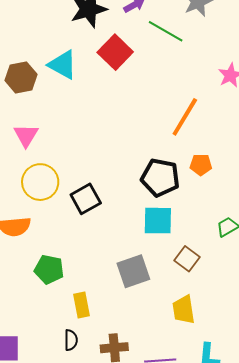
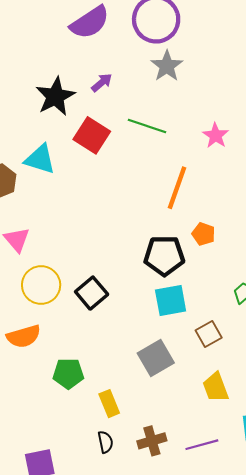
green line: (166, 31) -> (147, 126), moved
orange pentagon: (201, 165) -> (204, 234), turned 30
brown square: (187, 259) -> (209, 334), turned 35

